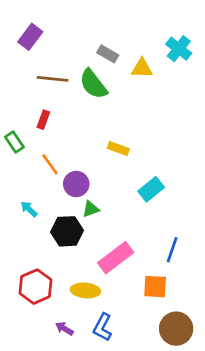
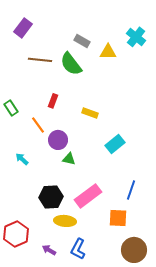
red rectangle: (43, 120) -> (53, 101), moved
green triangle: (91, 209) -> (69, 159), turned 32
black hexagon: (67, 231) -> (51, 197), moved
red hexagon: (35, 287) -> (16, 234), moved

